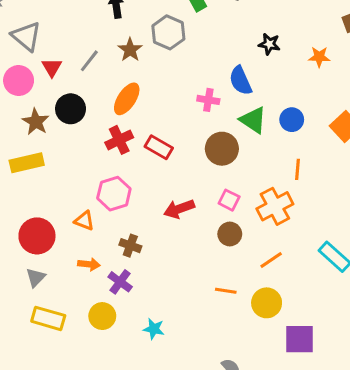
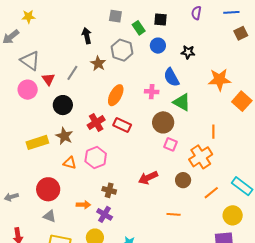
orange star: (319, 57) -> (219, 80), moved, size x1.6
orange ellipse: (127, 99) -> (116, 95), moved
blue circle: (292, 120) -> (158, 46), moved
brown star: (36, 122) -> (64, 136), moved
pink square: (229, 200) -> (170, 144), moved
red arrow: (179, 209) -> (148, 178), moved
orange triangle: (84, 221) -> (70, 163), moved
brown circle: (230, 234) -> (183, 180), moved
orange line: (271, 260) -> (211, 193), moved
gray triangle: (36, 277) -> (50, 216), turned -48
yellow circle: (267, 303) -> (233, 215), moved

